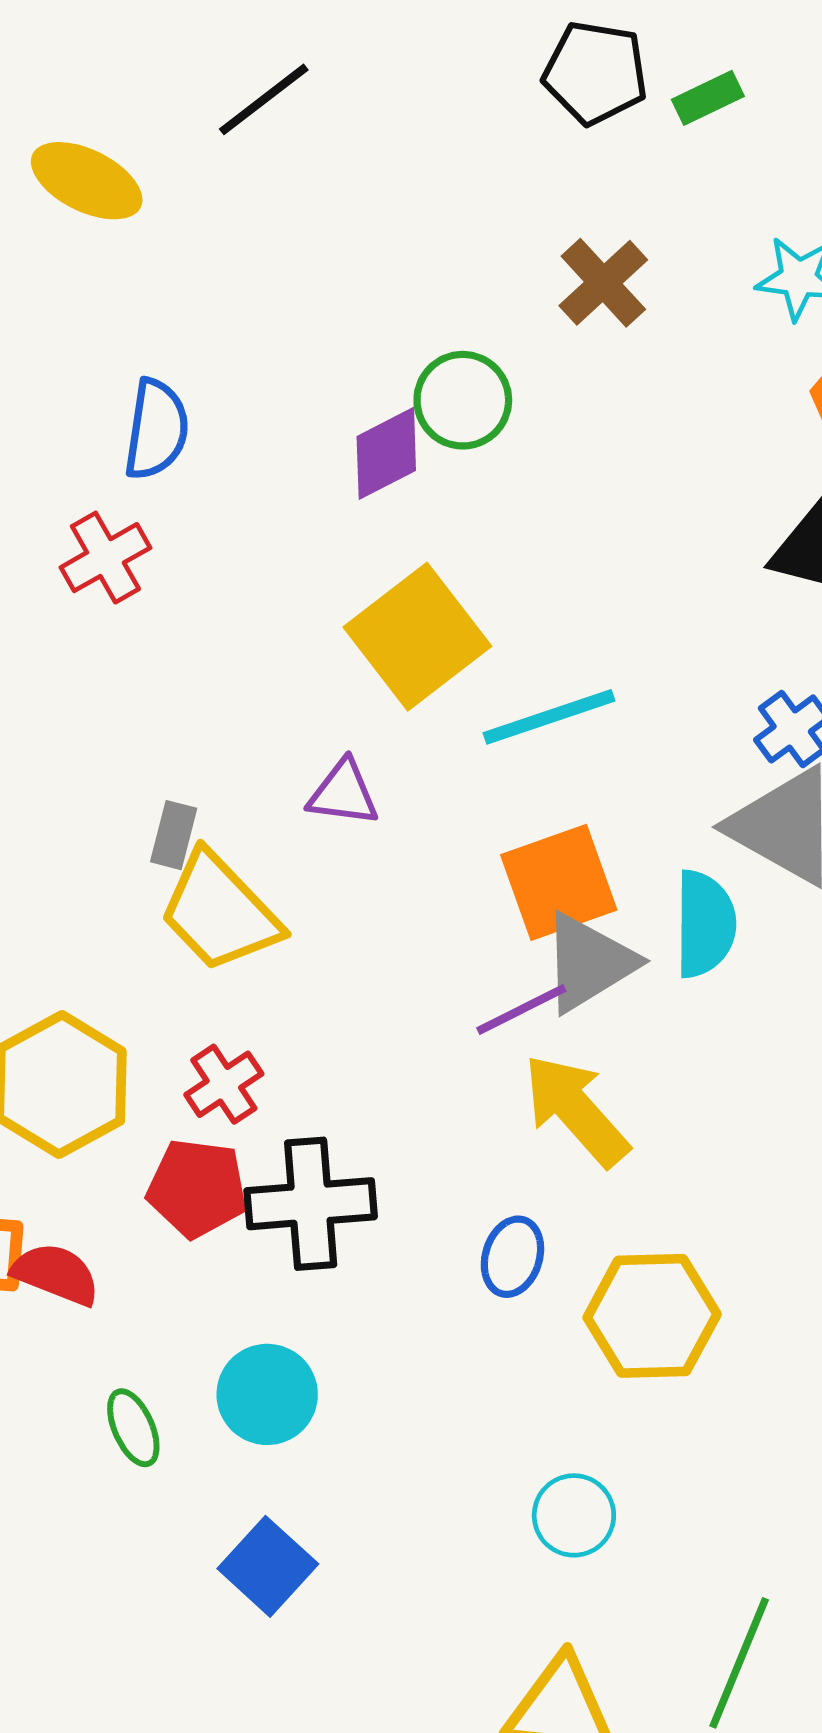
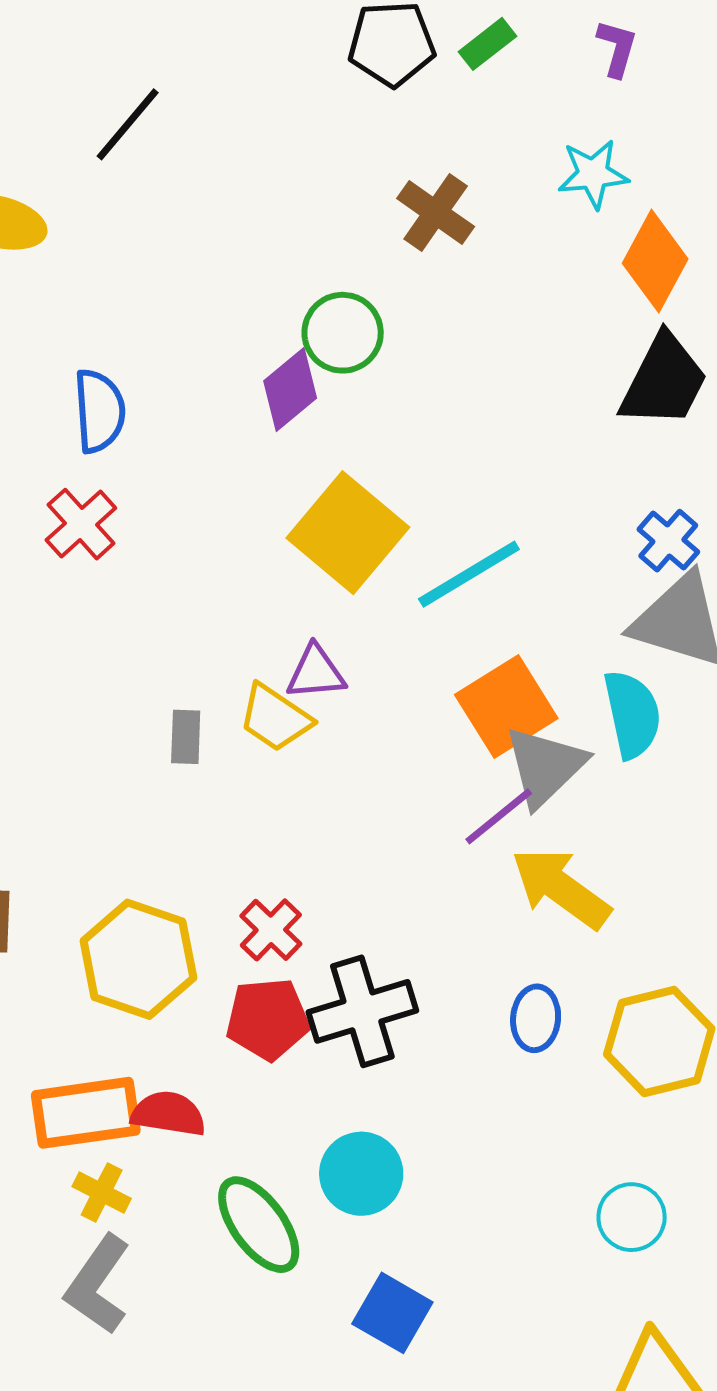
yellow trapezoid: (220, 912) -> (275, 718), moved, size x0.7
green ellipse: (133, 1428) -> (259, 1225), size x1.6

